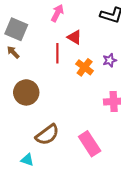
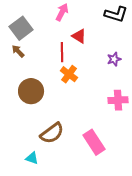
gray square: (16, 29) -> (21, 28), turned 30
orange cross: (85, 67) -> (69, 74), moved

